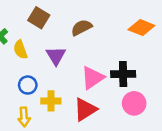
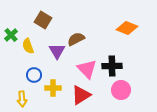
brown semicircle: (82, 28) -> (76, 39), moved
pink triangle: (93, 78) -> (87, 69), turned -40
yellow arrow: (24, 117) -> (22, 99), moved

